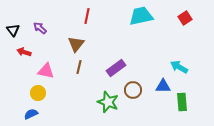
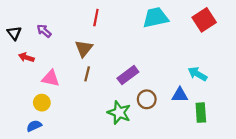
red square: (185, 18) -> (204, 20), size x1.5

